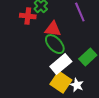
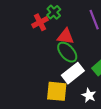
red cross: (28, 16) -> (40, 22), turned -35
yellow square: (61, 82) -> (57, 91), moved, turned -30

